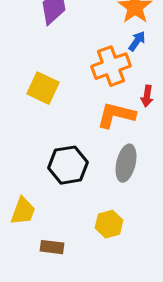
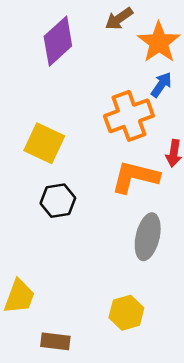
black hexagon: (68, 165) -> (58, 201), moved, size x0.7

